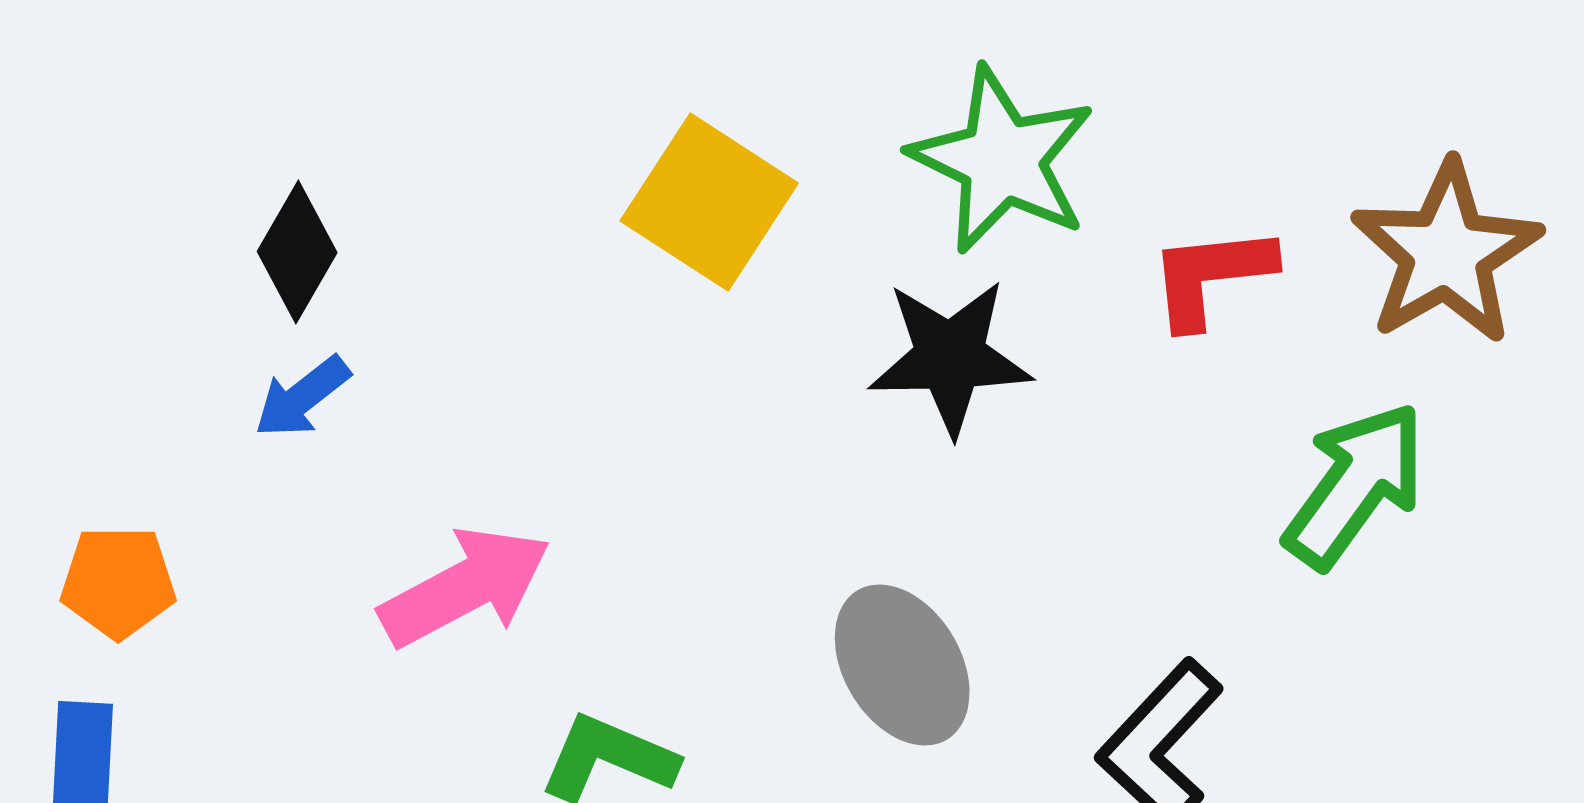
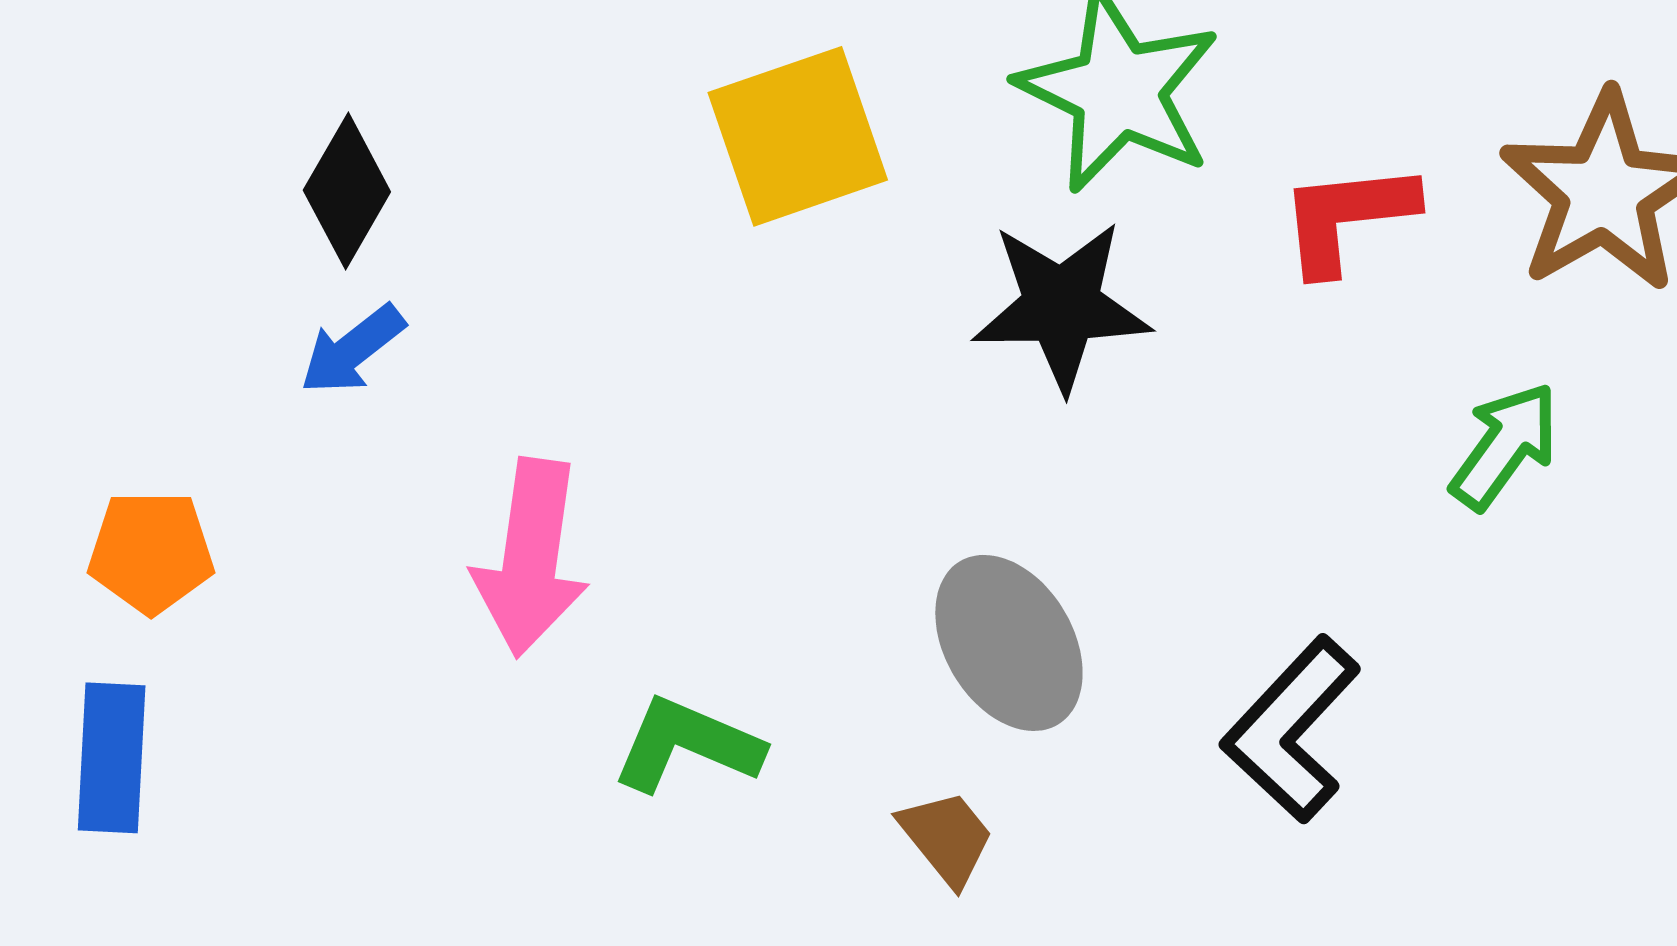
yellow square: (709, 202) -> (798, 136), turned 38
green arrow: (1355, 485) -> (1505, 446), size x0.7
pink arrow: (465, 587) -> (531, 558), turned 126

